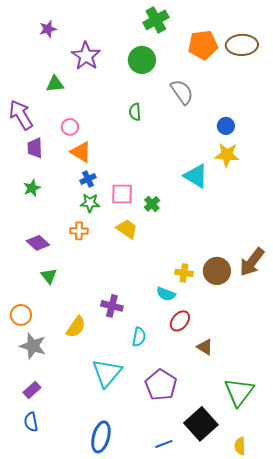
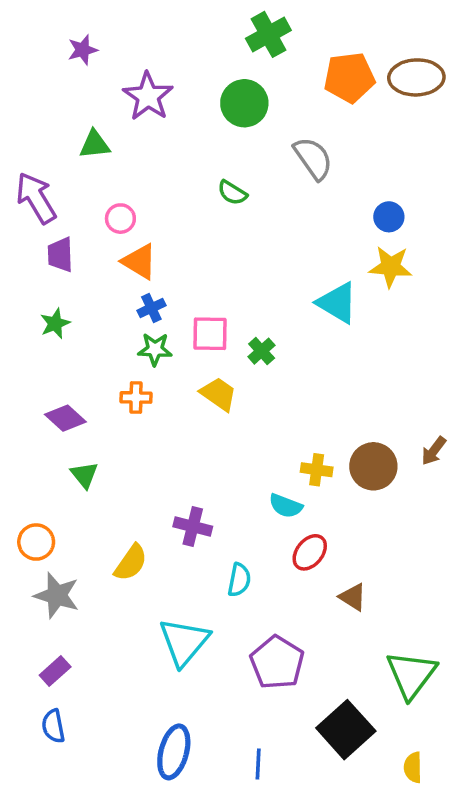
green semicircle: (135, 112) -> (232, 193), turned -54
brown arrow: (252, 262) -> (434, 451), size x0.6
blue line: (164, 444) -> (258, 764), moved, turned -66

